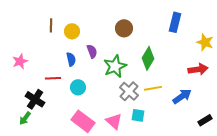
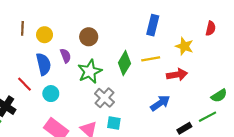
brown circle: (124, 28) -> (89, 37), moved
blue semicircle: (71, 59) -> (43, 64), size x1.5
red line: (53, 78) -> (25, 84), turned 49
yellow line: (153, 88) -> (151, 59), moved

